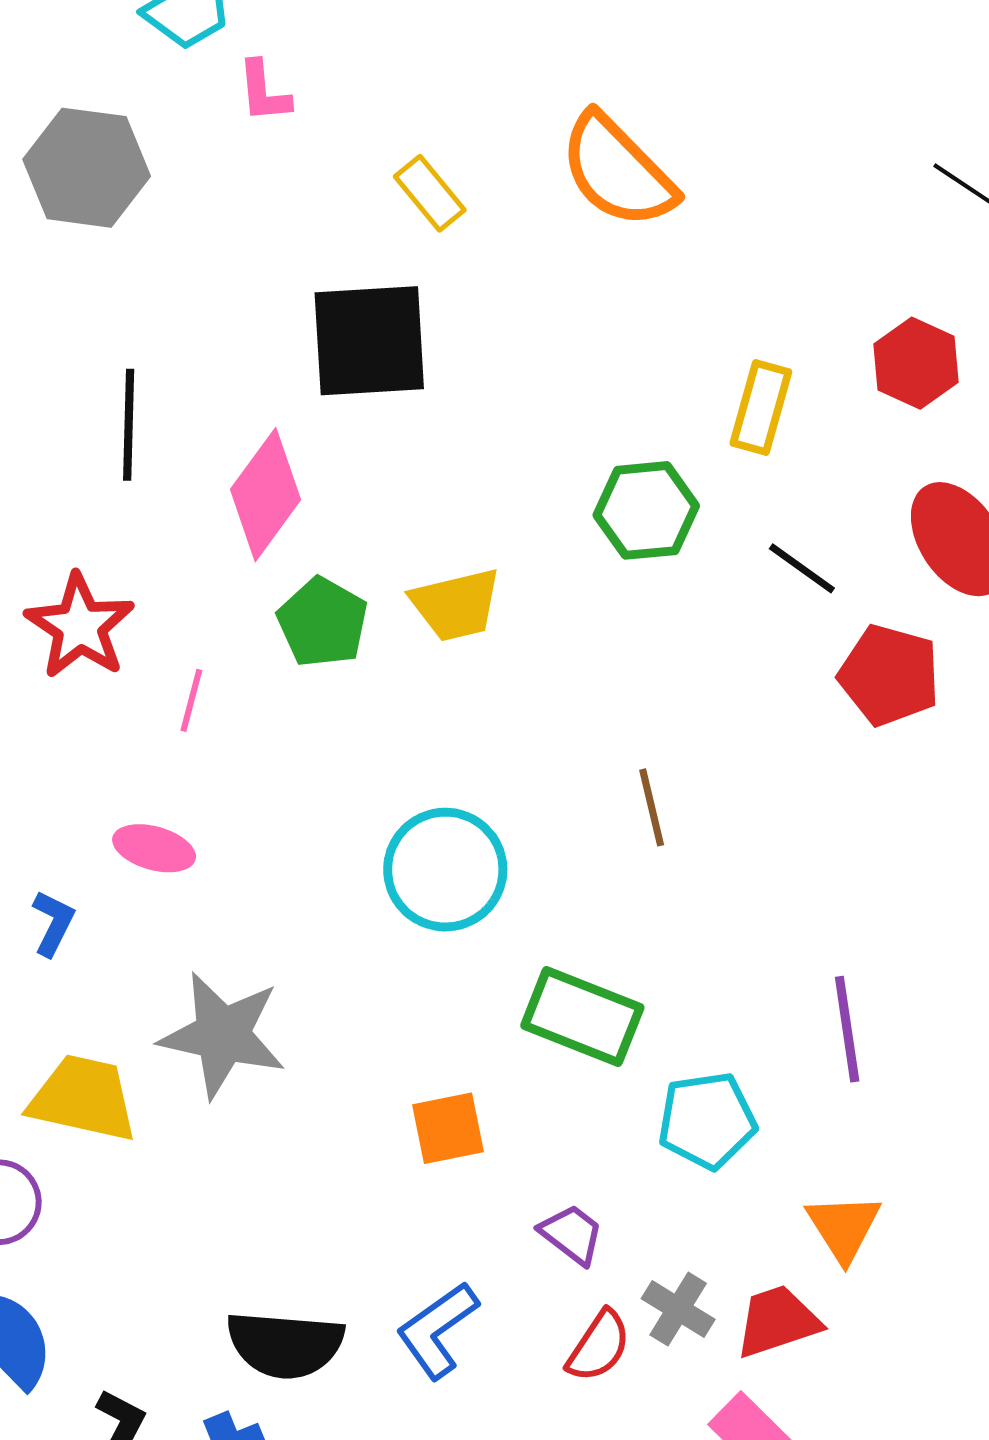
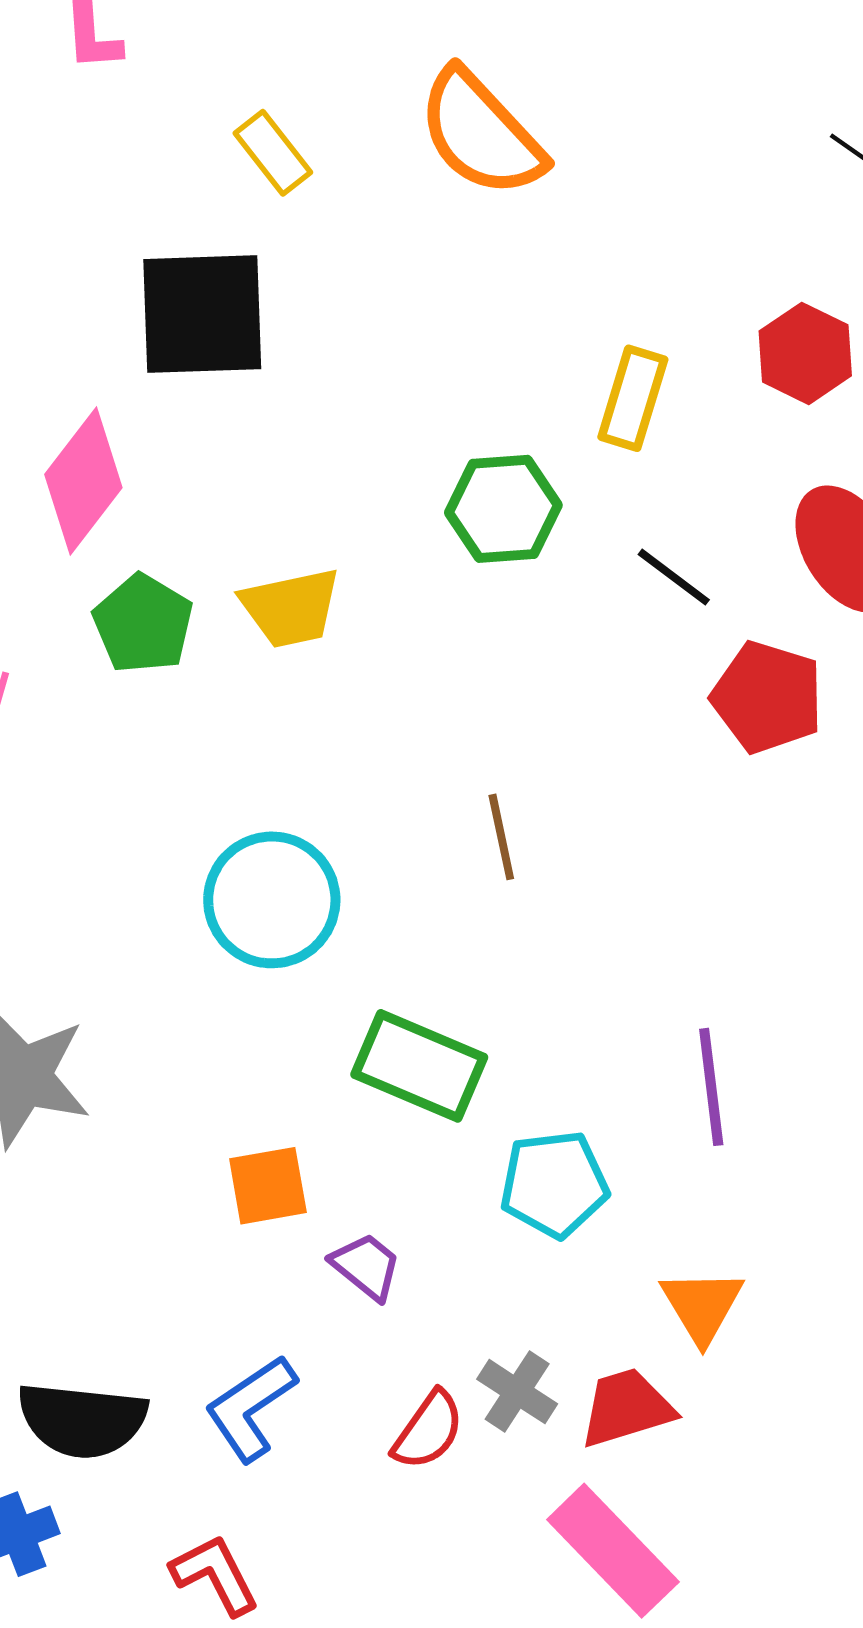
purple trapezoid: (572, 1234) -> (366, 1266), moved

